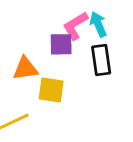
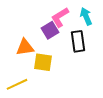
cyan arrow: (98, 24) -> (86, 16), moved
purple square: (61, 44) -> (50, 30), turned -30

